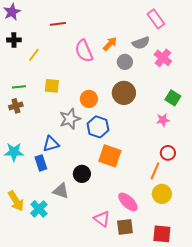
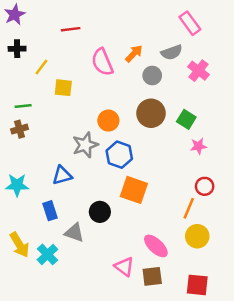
yellow square: (52, 86) -> (63, 88), moved
green square: (173, 98) -> (186, 119), moved
blue rectangle: (41, 163) -> (50, 211), moved

